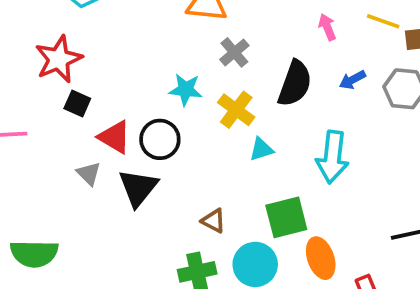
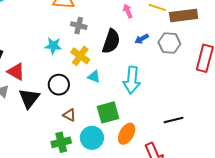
gray cross: (234, 52) -> (79, 26), turned -35
black circle: (160, 139) -> (59, 85), moved
cyan triangle: (261, 149) -> (94, 77), turned 40
orange ellipse: (321, 258) -> (127, 134), turned 50

